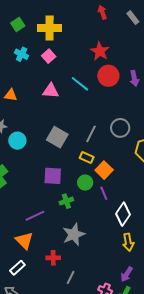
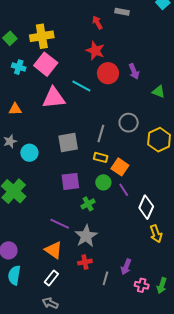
red arrow: (102, 12) -> (97, 23), moved
gray rectangle: (133, 18) -> (122, 12), turned -32
pink square: (49, 56) -> (46, 64), size x1.6
pink triangle: (51, 91) -> (54, 98), size x1.4
gray square: (57, 137) -> (68, 142), turned -30
purple line: (35, 216) -> (60, 224), turned 60
gray star: (74, 234) -> (86, 236), moved
purple arrow: (127, 274) -> (126, 267), moved

